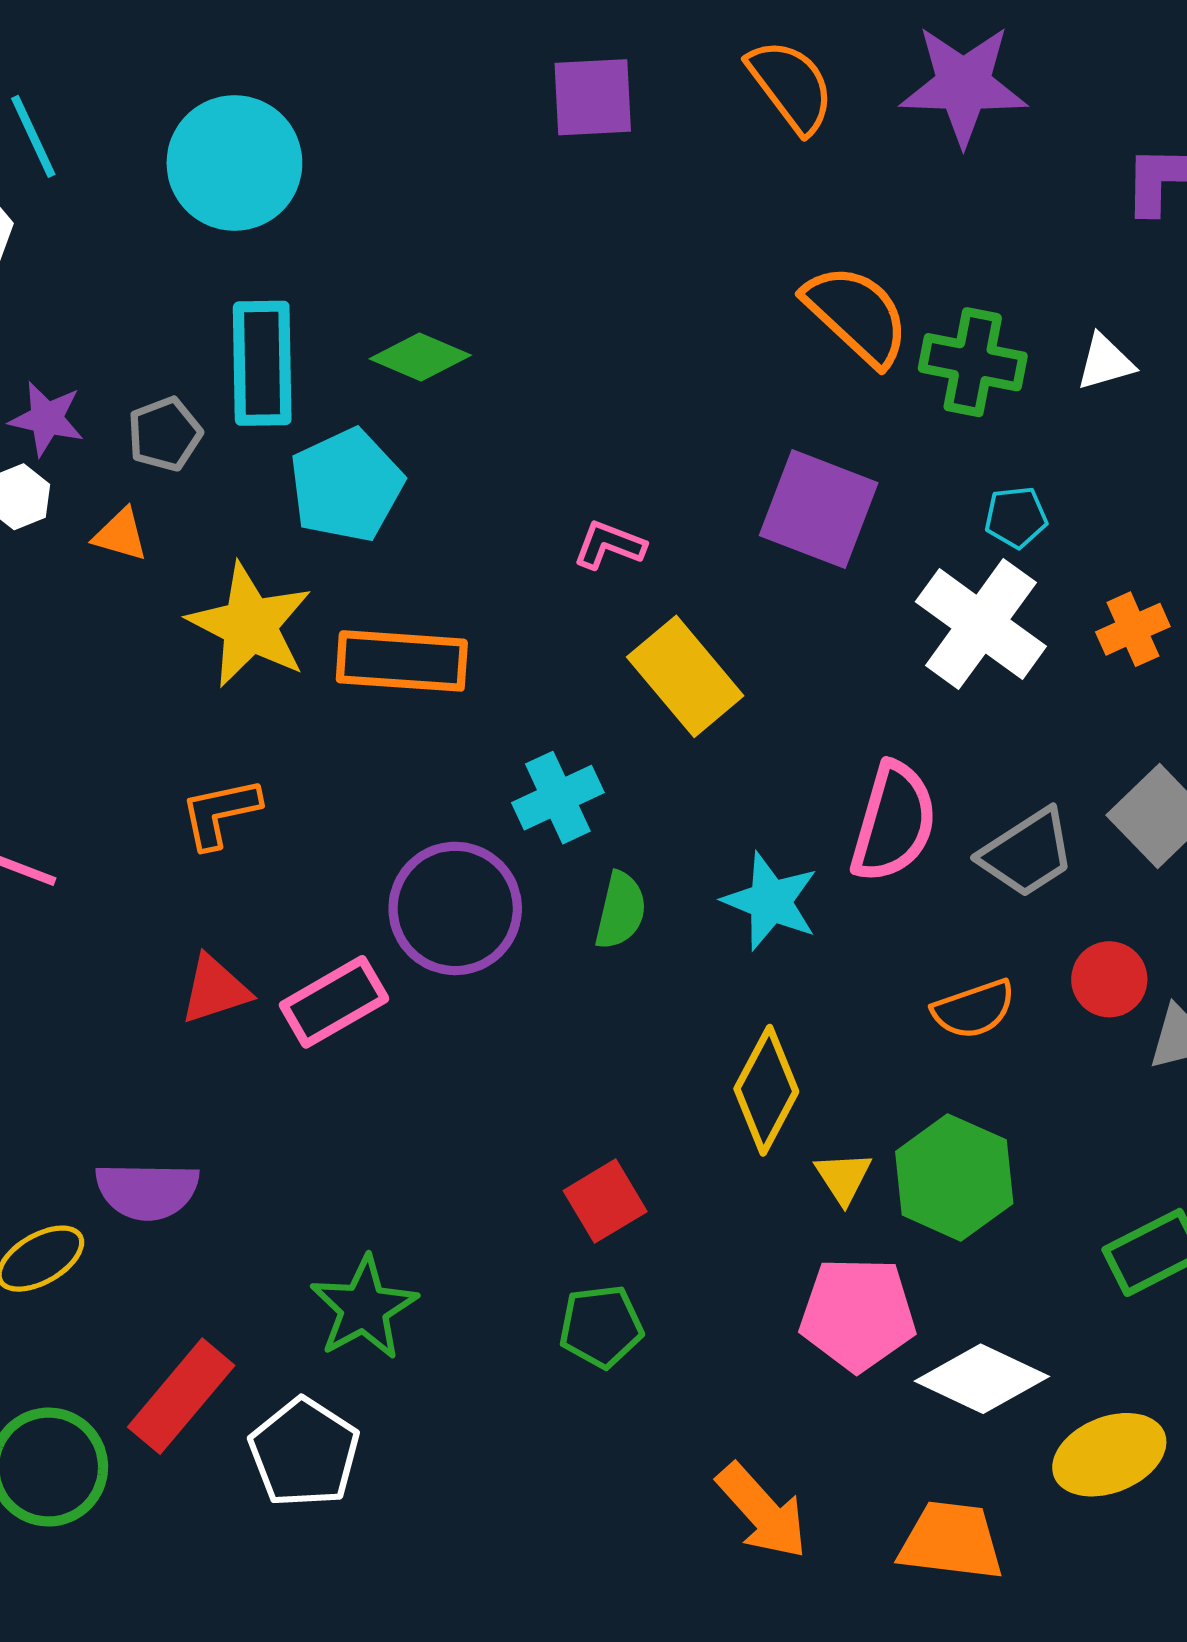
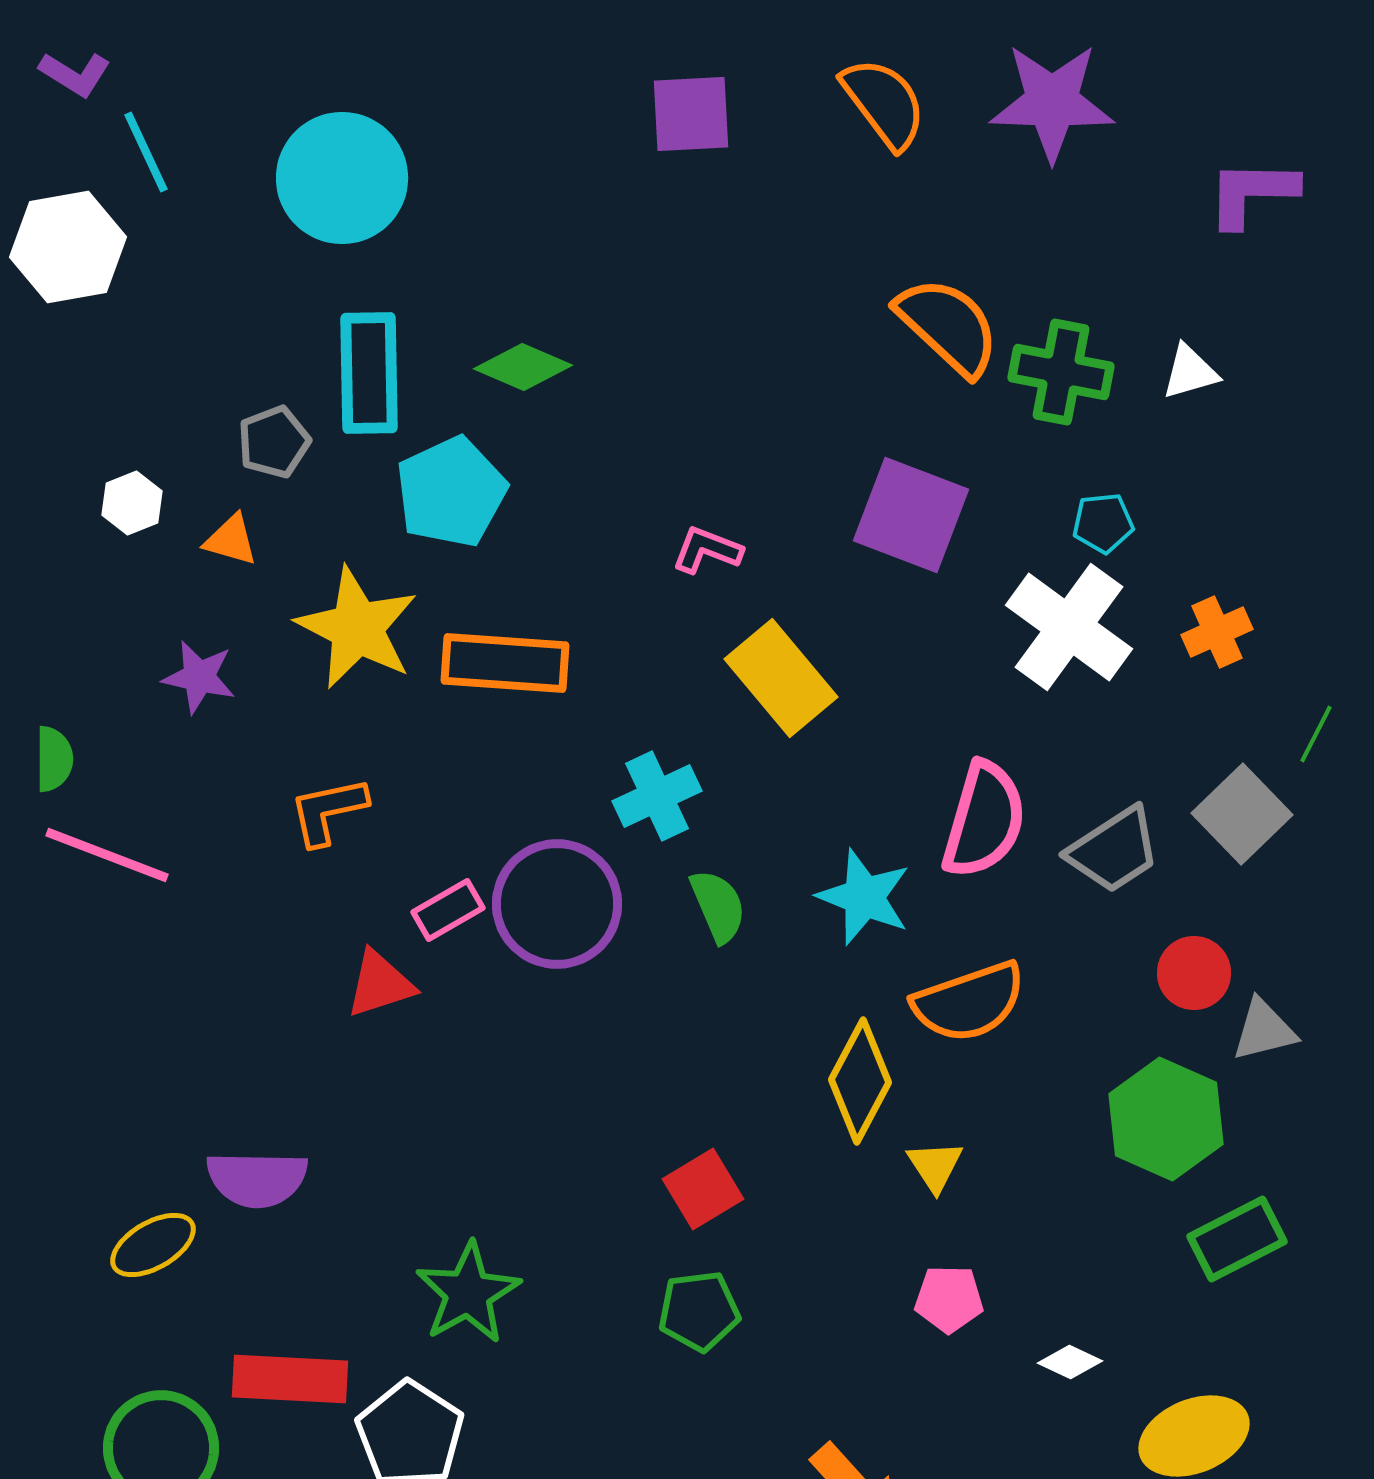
purple star: (47, 419) -> (199, 677), moved
green semicircle: (621, 911) -> (718, 906), turned -36
red triangle: (215, 990) -> (380, 984), moved
pink rectangle: (334, 1002) -> (448, 910), moved, size x0.7
orange semicircle: (974, 1009) -> (969, 1002), moved, size x1.4
green hexagon: (954, 1177) -> (1166, 1119), moved
pink pentagon: (858, 1314) -> (949, 1299), size x0.6
white diamond: (982, 1379) -> (1070, 1362), size x0.5
red rectangle: (181, 1396) -> (290, 1379), turned 53

